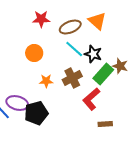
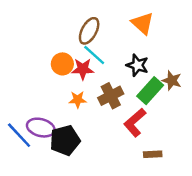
red star: (41, 19) -> (83, 69), moved
brown ellipse: (70, 27) -> (89, 31), moved, turned -40
cyan line: (74, 49) -> (94, 55), moved

